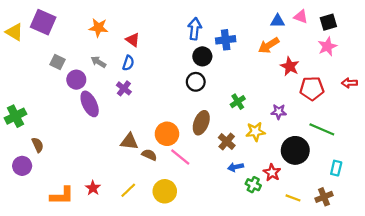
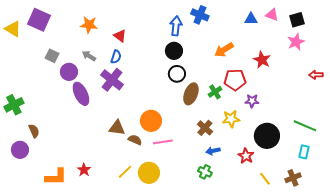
blue cross: (226, 40) -> (200, 15), moved, turned 30
orange arrow: (269, 45) -> (224, 50), moved
black circle: (202, 56) -> (174, 51), moved
purple cross: (124, 88) -> (112, 80), size x1.6
red pentagon: (312, 88) -> (235, 80), moved
brown ellipse: (201, 123) -> (191, 94), moved
green line: (322, 129) -> (305, 126), moved
pink line: (180, 157) -> (163, 142), turned -48
green cross: (253, 185) -> (205, 172), moved
yellow line: (128, 190) -> (125, 172), moved
yellow line: (293, 198) -> (265, 179), turned 32

